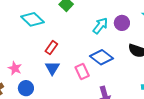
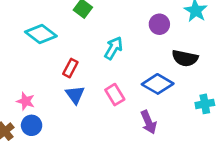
cyan arrow: (100, 26) -> (114, 48), moved
blue diamond: (102, 57) -> (158, 84), moved
blue circle: (26, 88) -> (32, 125), moved

